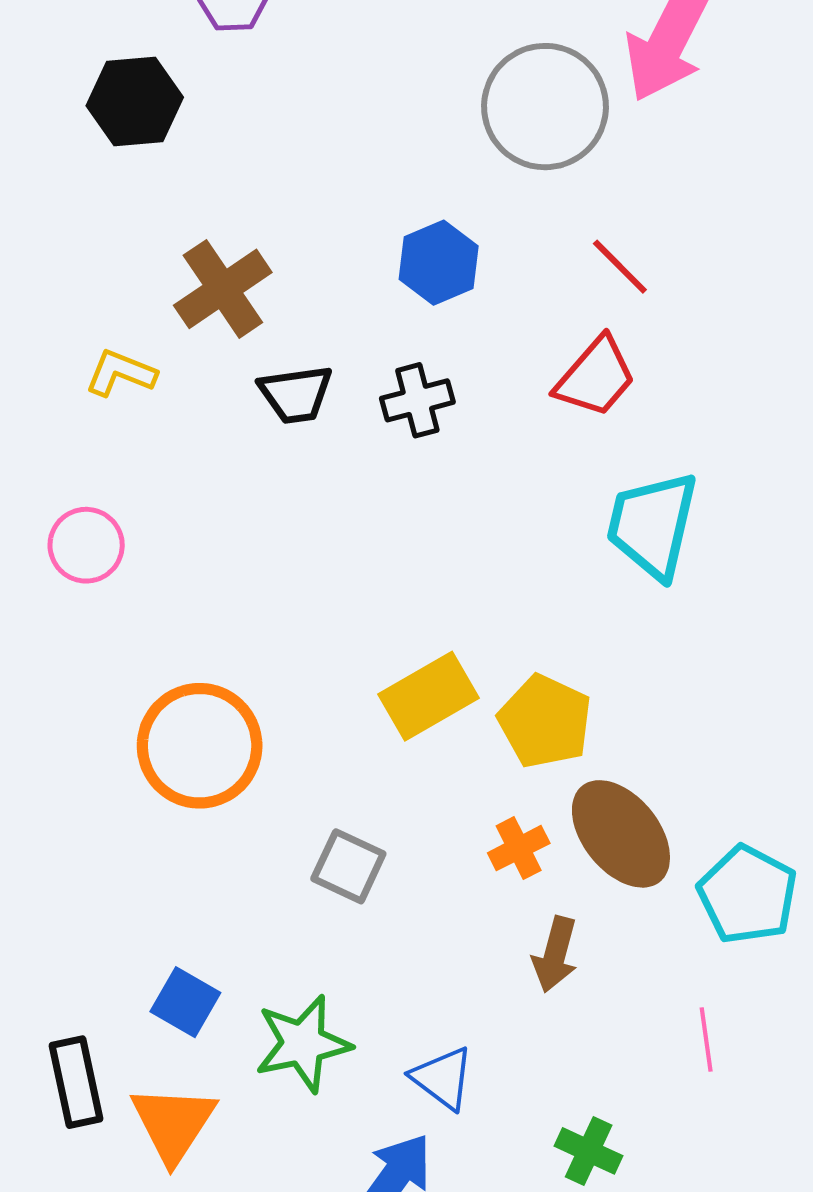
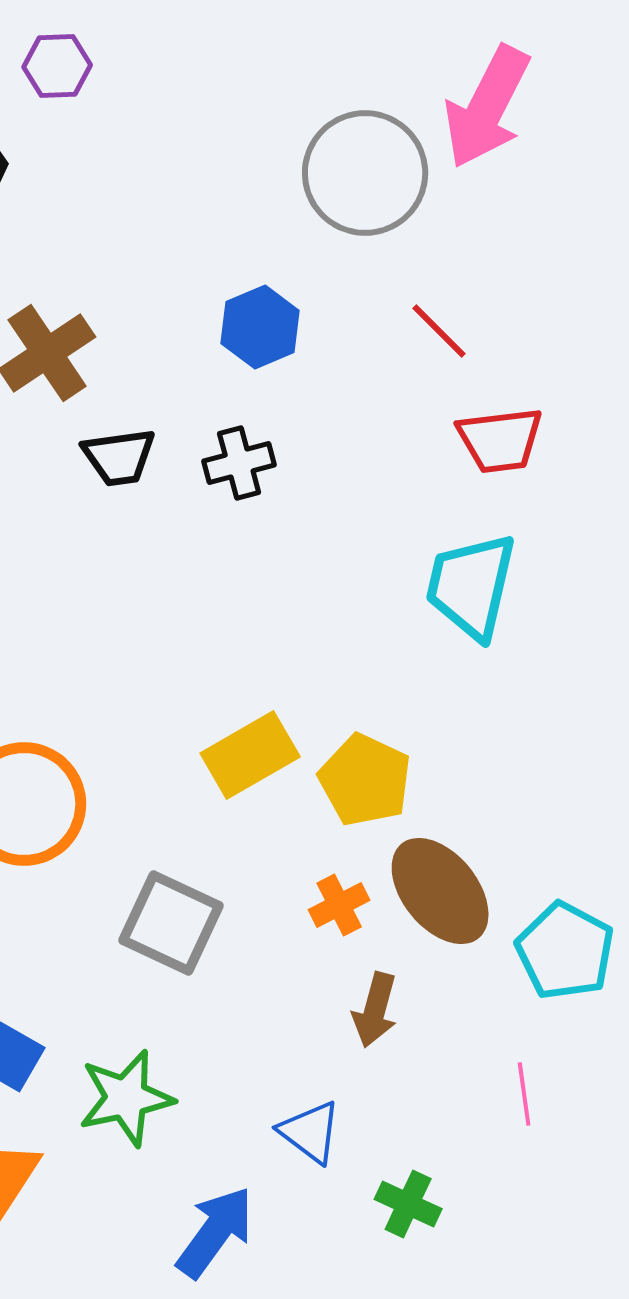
red trapezoid: (596, 377) -> (500, 440), moved, turned 42
gray square: (348, 866) -> (171, 923), size x1.4
blue triangle: (443, 1078) -> (310, 1132), moved

